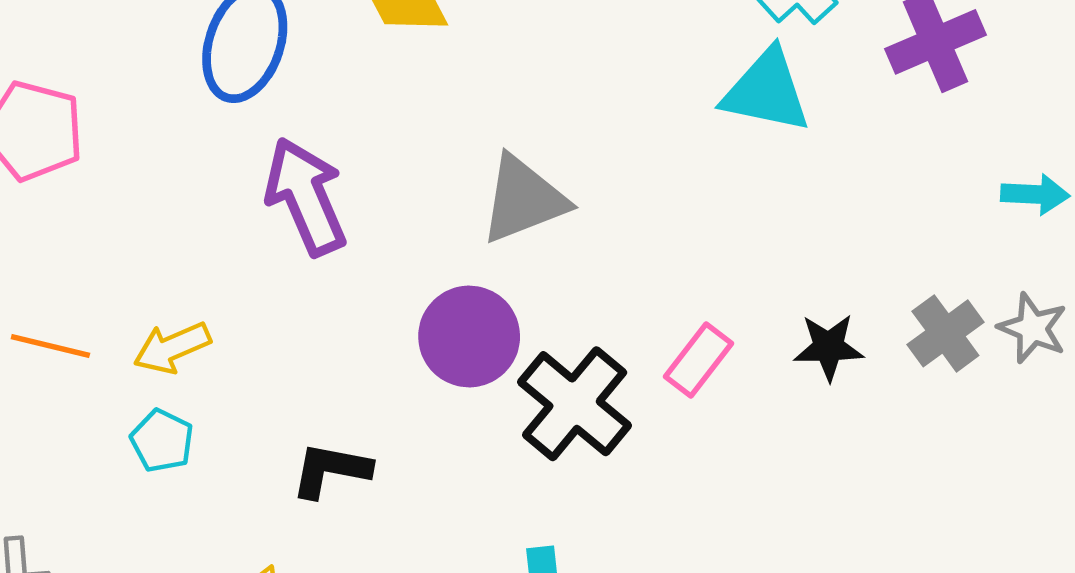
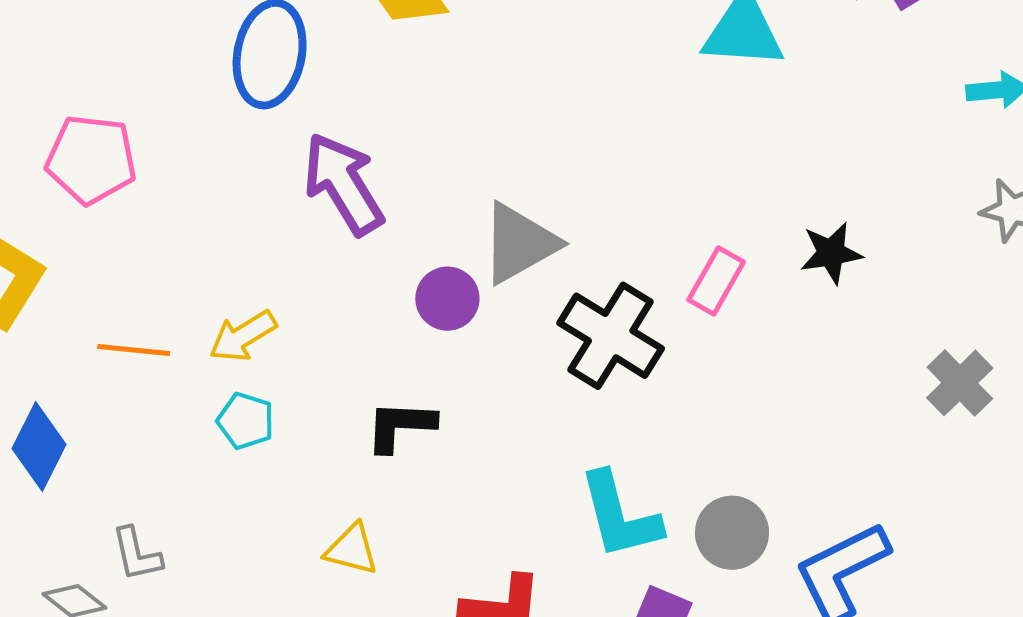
gray triangle: (523, 199) -> (519, 243), moved
gray cross: (945, 333) -> (960, 383), moved
purple circle: (469, 336) -> (447, 299), moved, size x0.7

